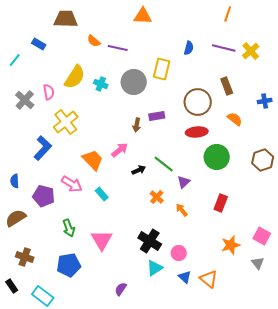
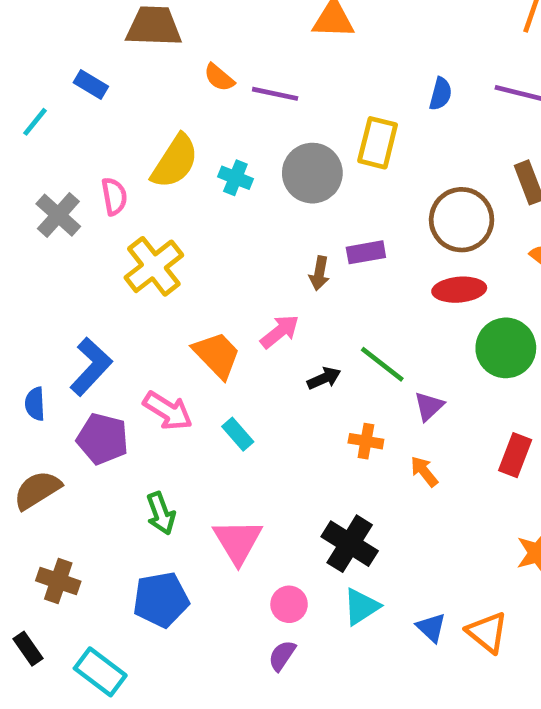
blue L-shape: (43, 148) -> (91, 367), moved
orange cross: (157, 197) -> (366, 441), turned -32
pink circle: (179, 253) -> (289, 604), moved

